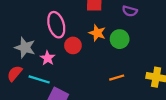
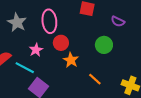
orange star: (97, 33) -> (71, 60), moved
gray star: (25, 48) -> (17, 22), moved
orange line: (117, 78) -> (95, 79), turned 48

